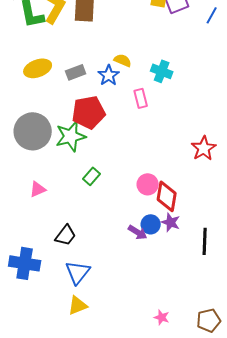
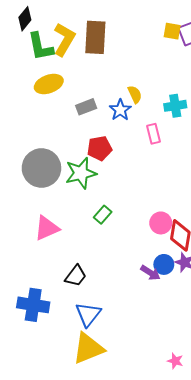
yellow semicircle: (123, 60) -> (135, 94), turned 42
yellow ellipse: (38, 68) -> (49, 84), moved
cyan cross: (162, 71) -> (175, 106), turned -30
red pentagon: (89, 112) -> (100, 148), size x0.7
pink triangle: (38, 189) -> (47, 228), size x1.5
yellow triangle: (78, 305) -> (88, 348), size x1.6

